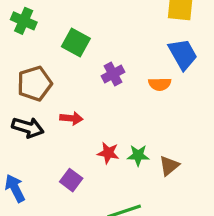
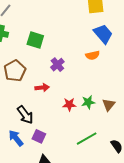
purple cross: (113, 74) -> (57, 65), moved
black arrow: (28, 127) -> (25, 115), moved, turned 48
purple square: (71, 180) -> (39, 136), moved

